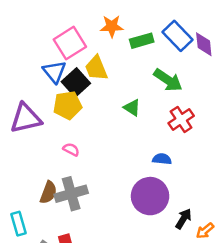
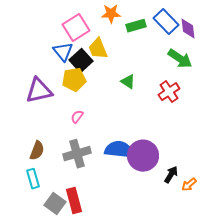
green arrow: (168, 80) -> (180, 59), moved
pink semicircle: (71, 149) -> (77, 117), turned -80
blue semicircle: (162, 159) -> (119, 150), moved, size x1.8
brown semicircle: (48, 192) -> (37, 151), moved

